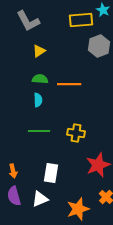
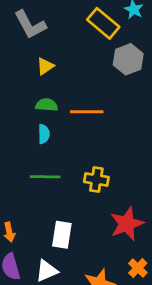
yellow rectangle: (81, 20) -> (103, 23), turned 45

